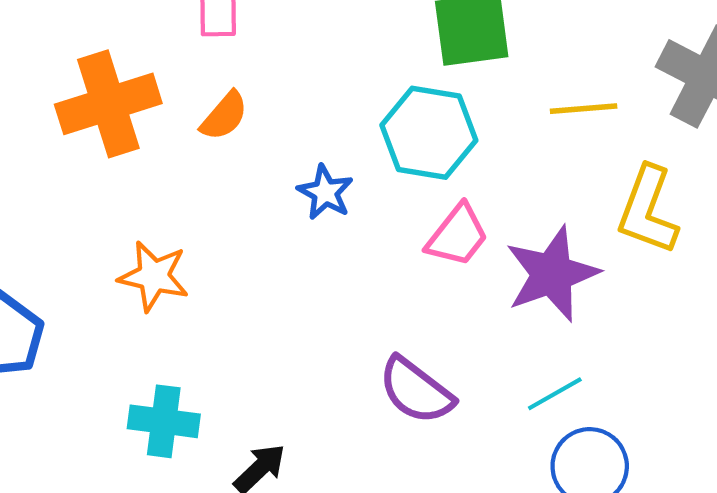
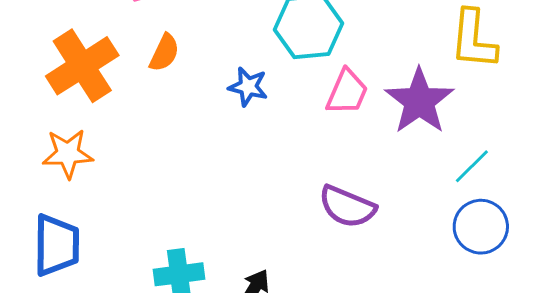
orange star: (154, 276) -> (68, 154), moved
cyan line: (555, 394) -> (472, 166), moved

